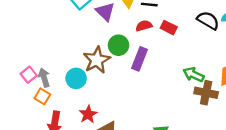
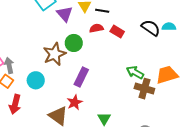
purple rectangle: (139, 59) -> (81, 77), moved
cyan circle: (76, 78) -> (36, 80), moved
red star: (88, 114) -> (75, 102), moved

